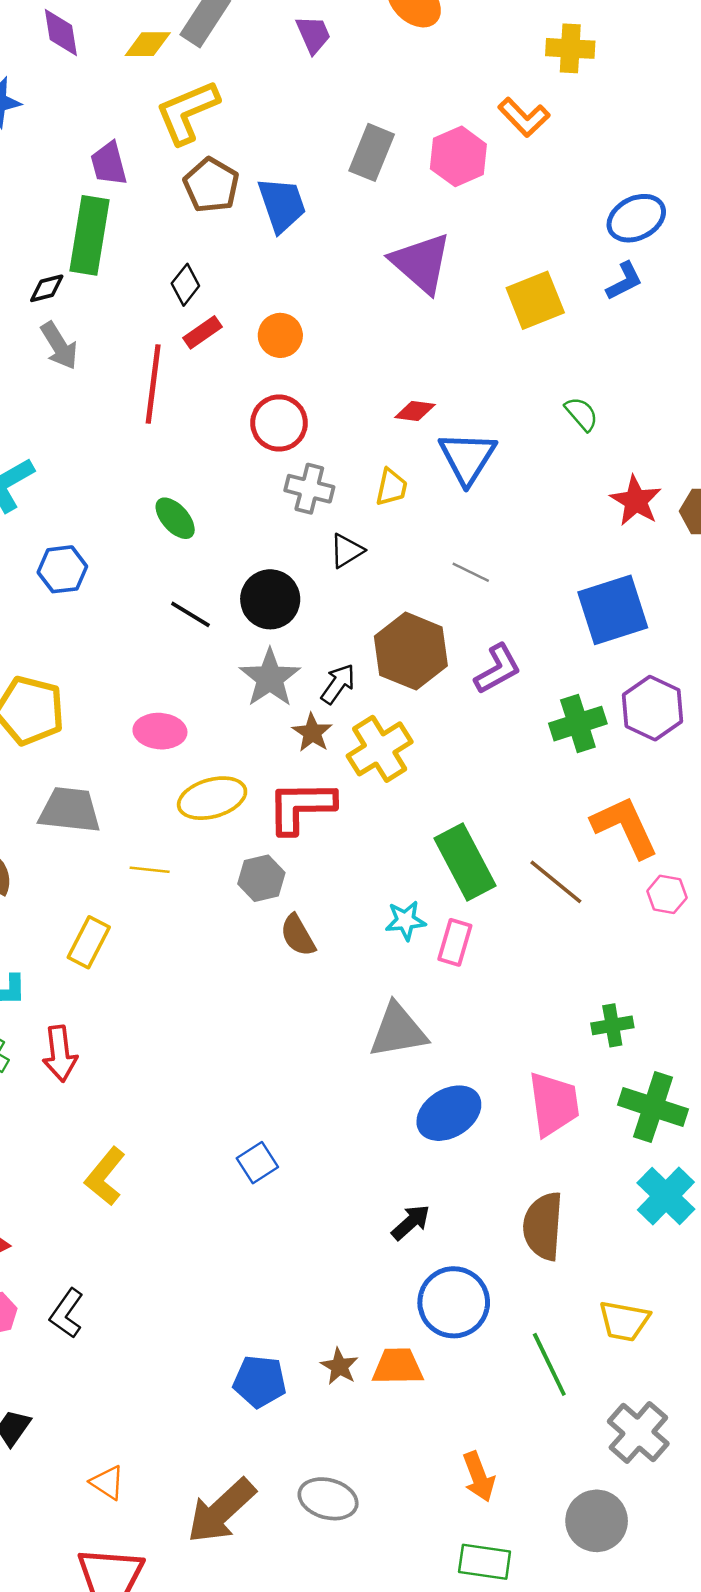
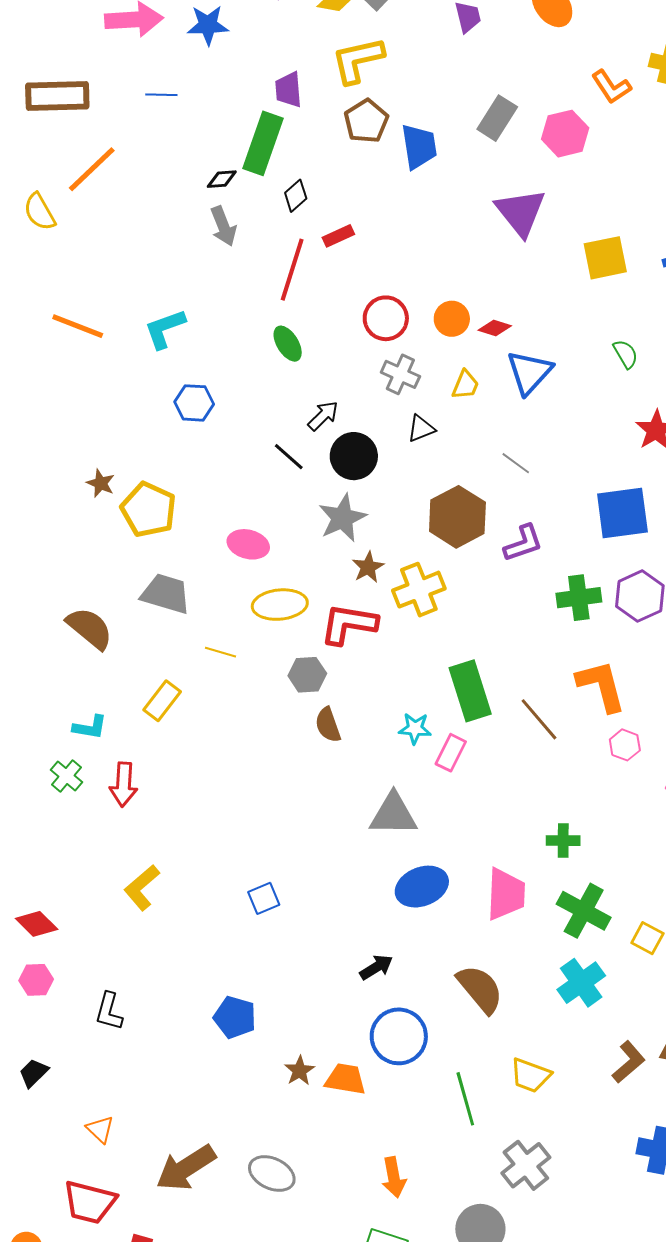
orange L-shape: (524, 117) -> (611, 87), moved
black diamond: (185, 285) -> (296, 196), moved
orange circle: (280, 335) -> (452, 319), moved
green ellipse: (175, 518) -> (288, 344), moved
black arrow: (338, 684) -> (323, 416), moved
brown semicircle: (543, 1226) -> (480, 989), turned 126
black L-shape: (67, 1313) -> (109, 1011), moved, turned -30
blue pentagon: (260, 1381) -> (235, 1017), moved

